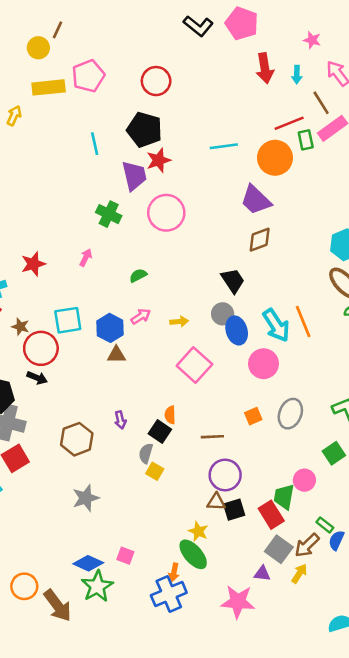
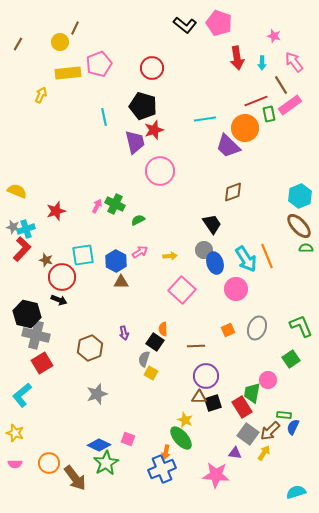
purple trapezoid: (256, 200) -> (228, 146), moved
green cross: (109, 214) -> (115, 204), moved
green rectangle: (325, 525) -> (284, 415), turned -32

